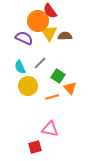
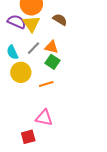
yellow triangle: (49, 33) -> (31, 24), moved
brown semicircle: (65, 36) -> (60, 20), turned 32
orange triangle: (70, 88) -> (51, 47), moved, turned -32

